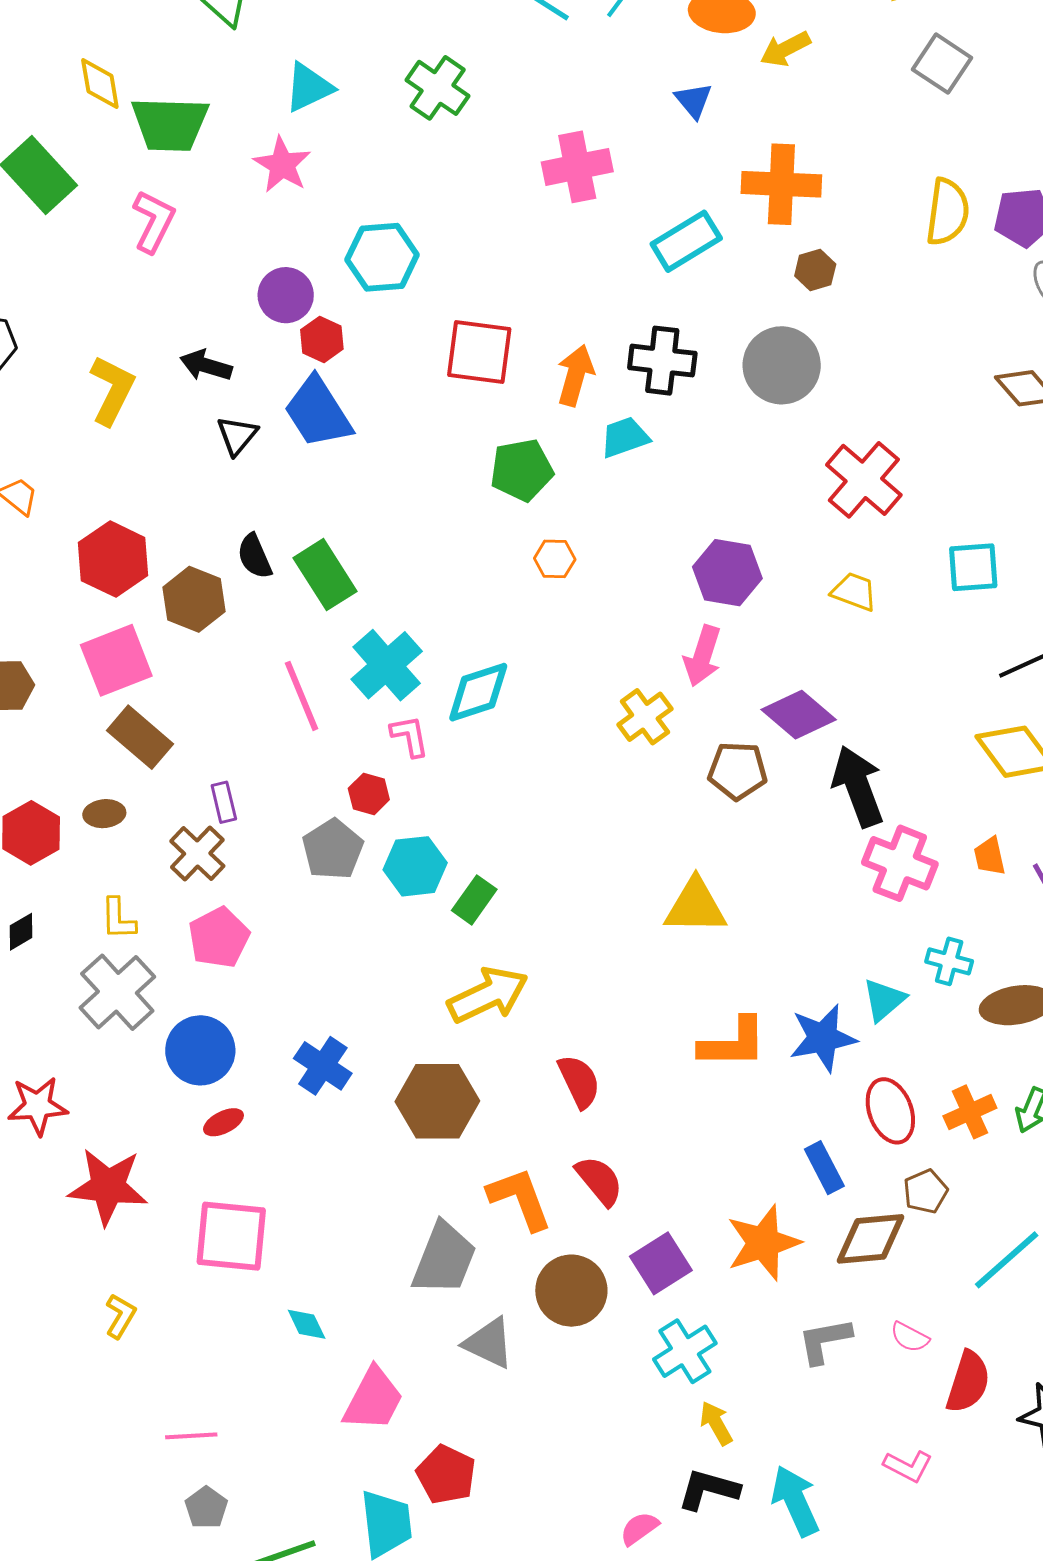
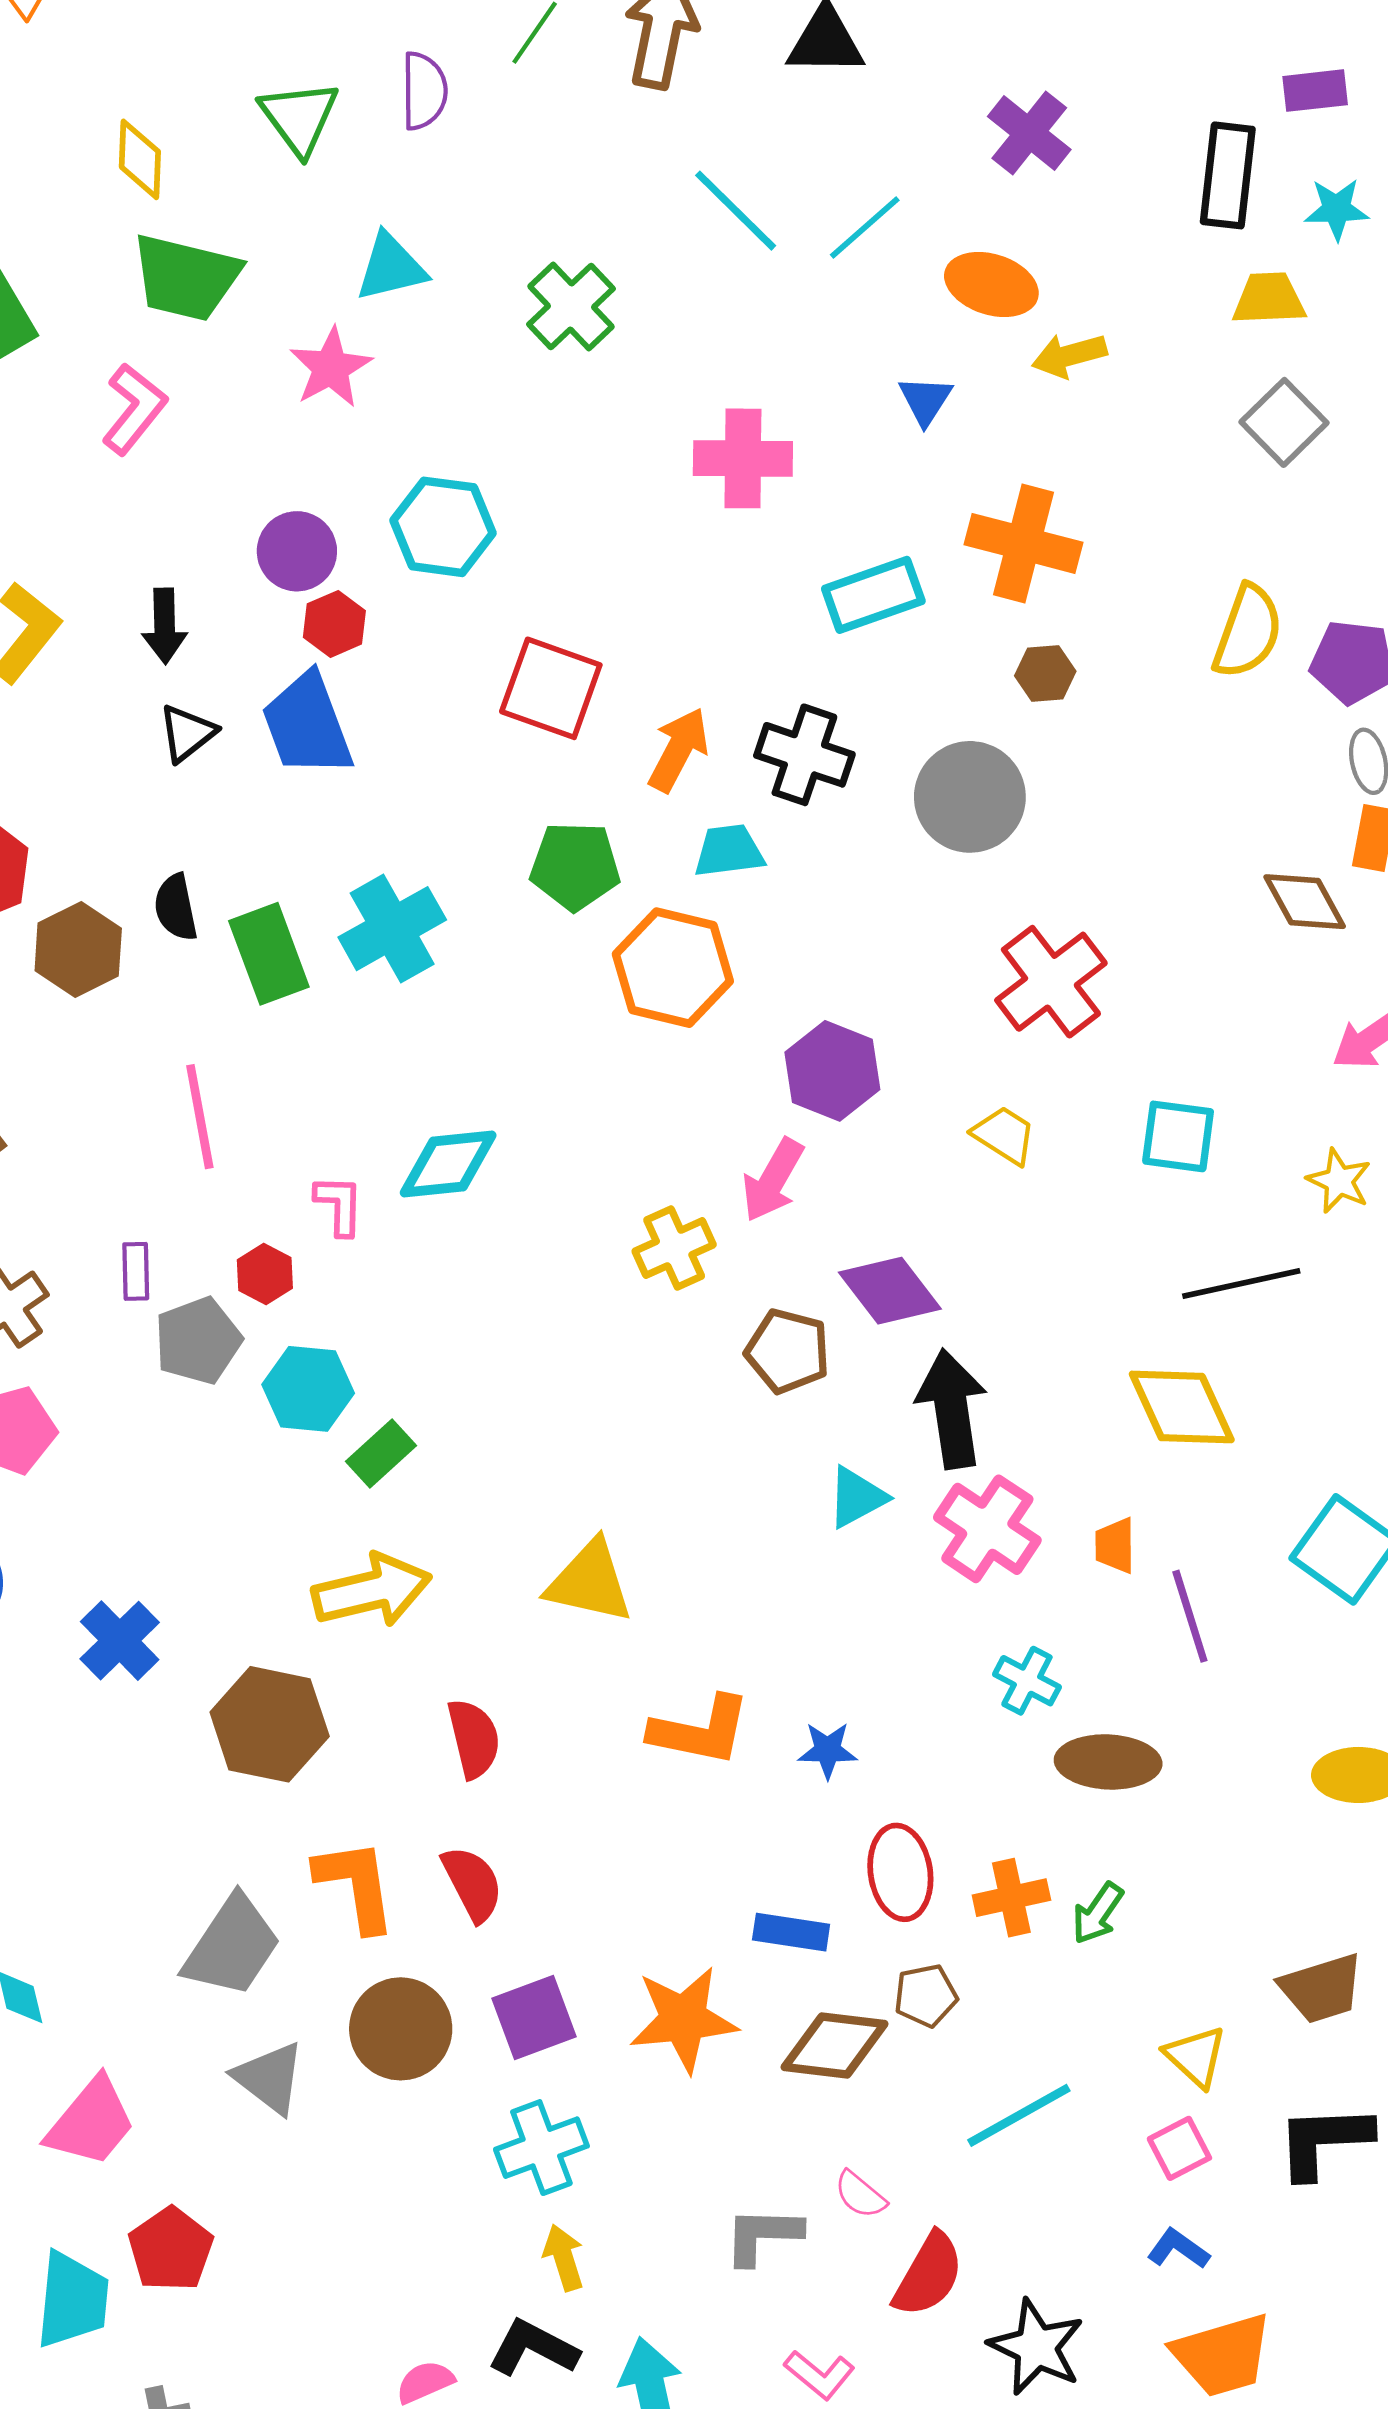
yellow diamond: (100, 84) -> (140, 159), moved
black arrow: (206, 365) -> (165, 626), turned -120
orange hexagon: (555, 559) -> (673, 968), moved, size x2.0
cyan cross: (387, 665) -> (392, 929), moved
purple rectangle: (224, 802) -> (136, 1271), moved
yellow triangle: (695, 906) -> (590, 1582), moved
cyan triangle: (884, 1000) -> (857, 1497), moved
blue star: (823, 1038) -> (828, 1750), size x0.6
blue rectangle: (824, 1168) -> (791, 1932), turned -66
gray L-shape: (825, 1341) -> (763, 2235), moved

